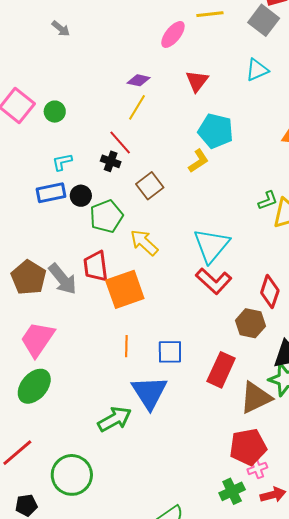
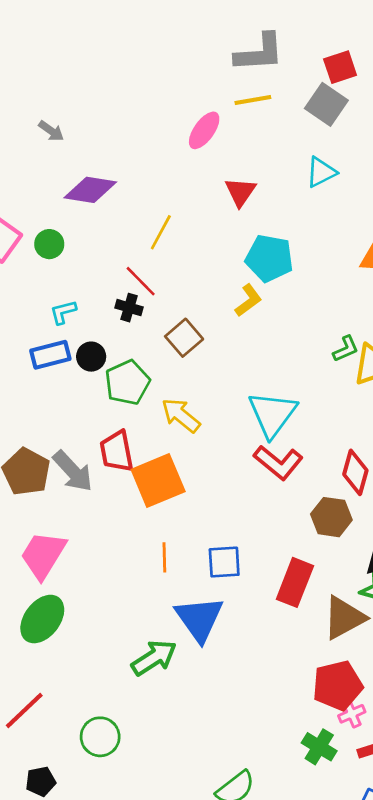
purple diamond: (139, 80) -> (90, 190), moved, size x1.6
green circle: (72, 475) -> (100, 737), size x0.7
green cross: (232, 491) -> (319, 747), turned -30

